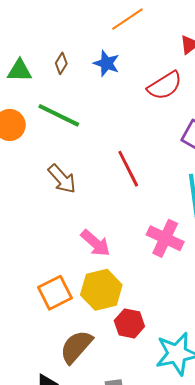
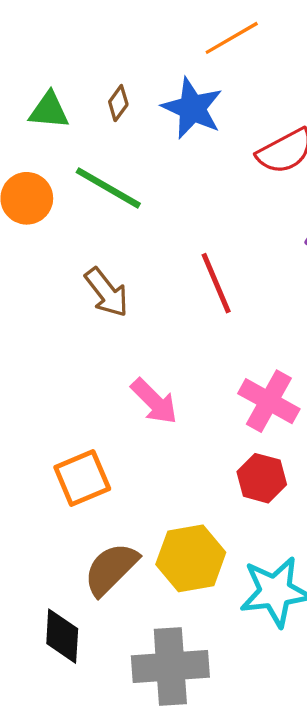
blue star: (106, 63) -> (192, 108), size x1.4
yellow hexagon: (101, 290) -> (191, 558), moved
red hexagon: (129, 323) -> (262, 478), moved

